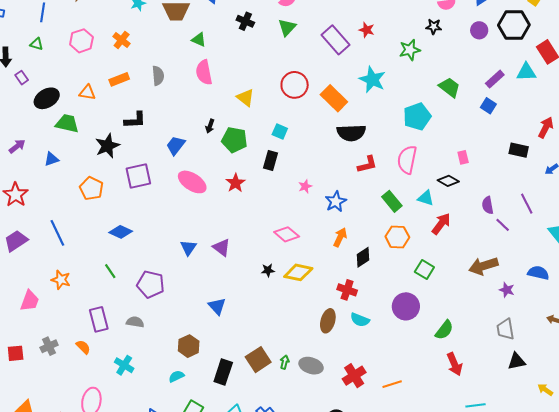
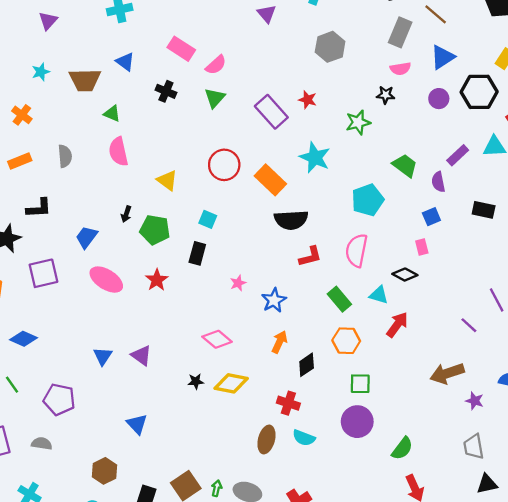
blue square: (488, 106) -> (431, 217), moved, turned 35
black rectangle: (519, 150) -> (484, 210), moved
purple semicircle: (488, 205) -> (438, 182), moved
green square: (424, 270) -> (360, 384), moved, turned -30

